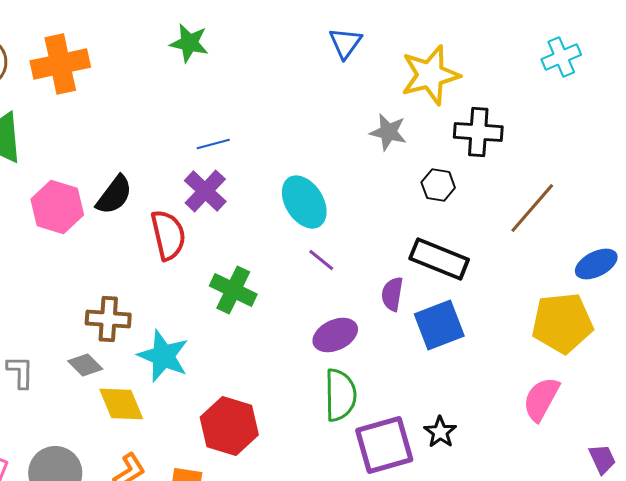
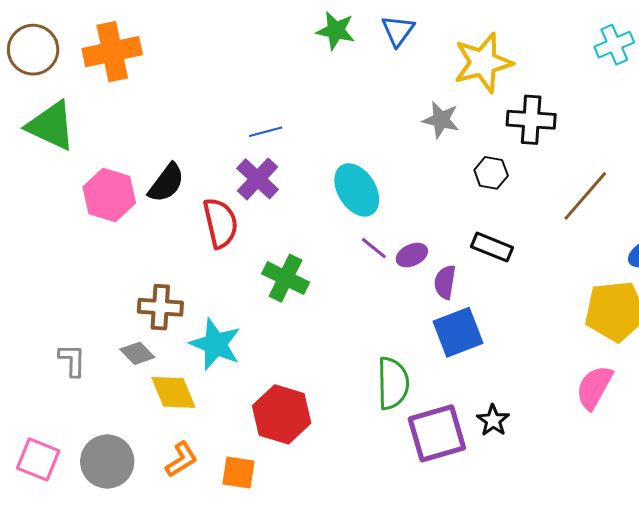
green star: (189, 43) -> (336, 31), moved
black rectangle: (439, 259) -> (492, 247), size x0.7
blue square: (439, 325) -> (458, 332), moved
purple ellipse: (335, 335) -> (412, 255), moved, size x0.7

